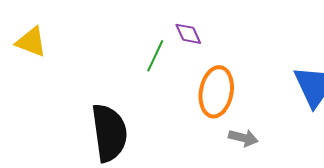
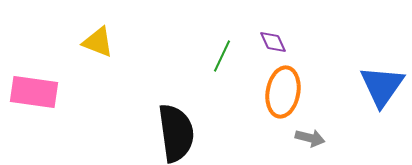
purple diamond: (188, 34) -> (273, 42), moved

